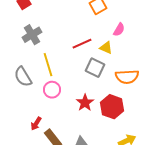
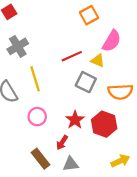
pink semicircle: (119, 30) -> (112, 41), size x1.5
pink circle: (52, 90) -> (37, 117), moved
red arrow: (36, 124) -> (62, 142), moved

